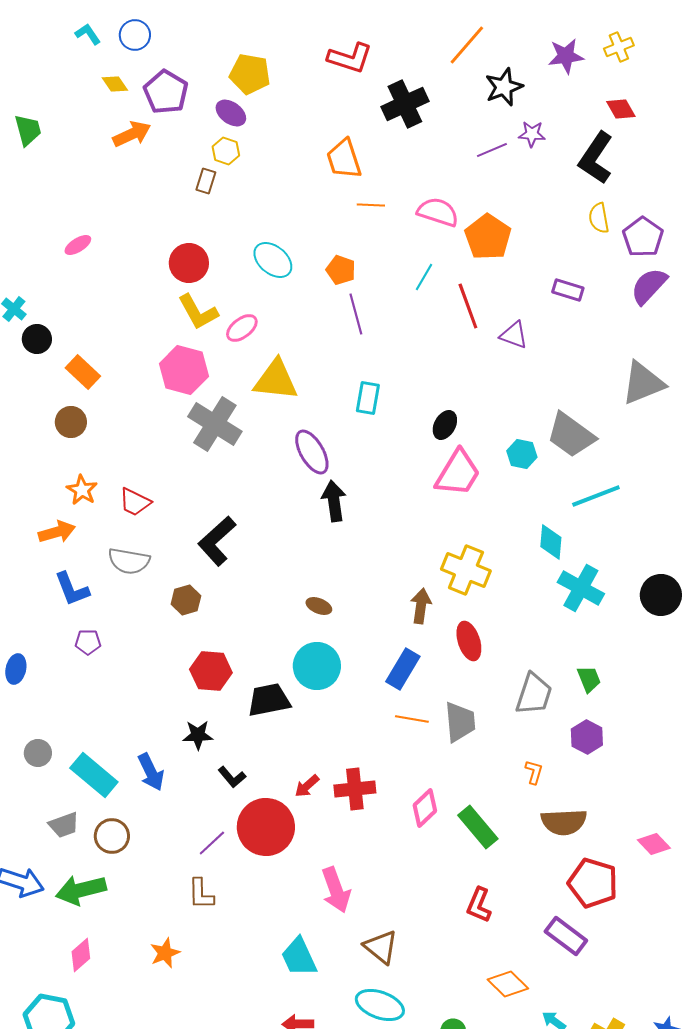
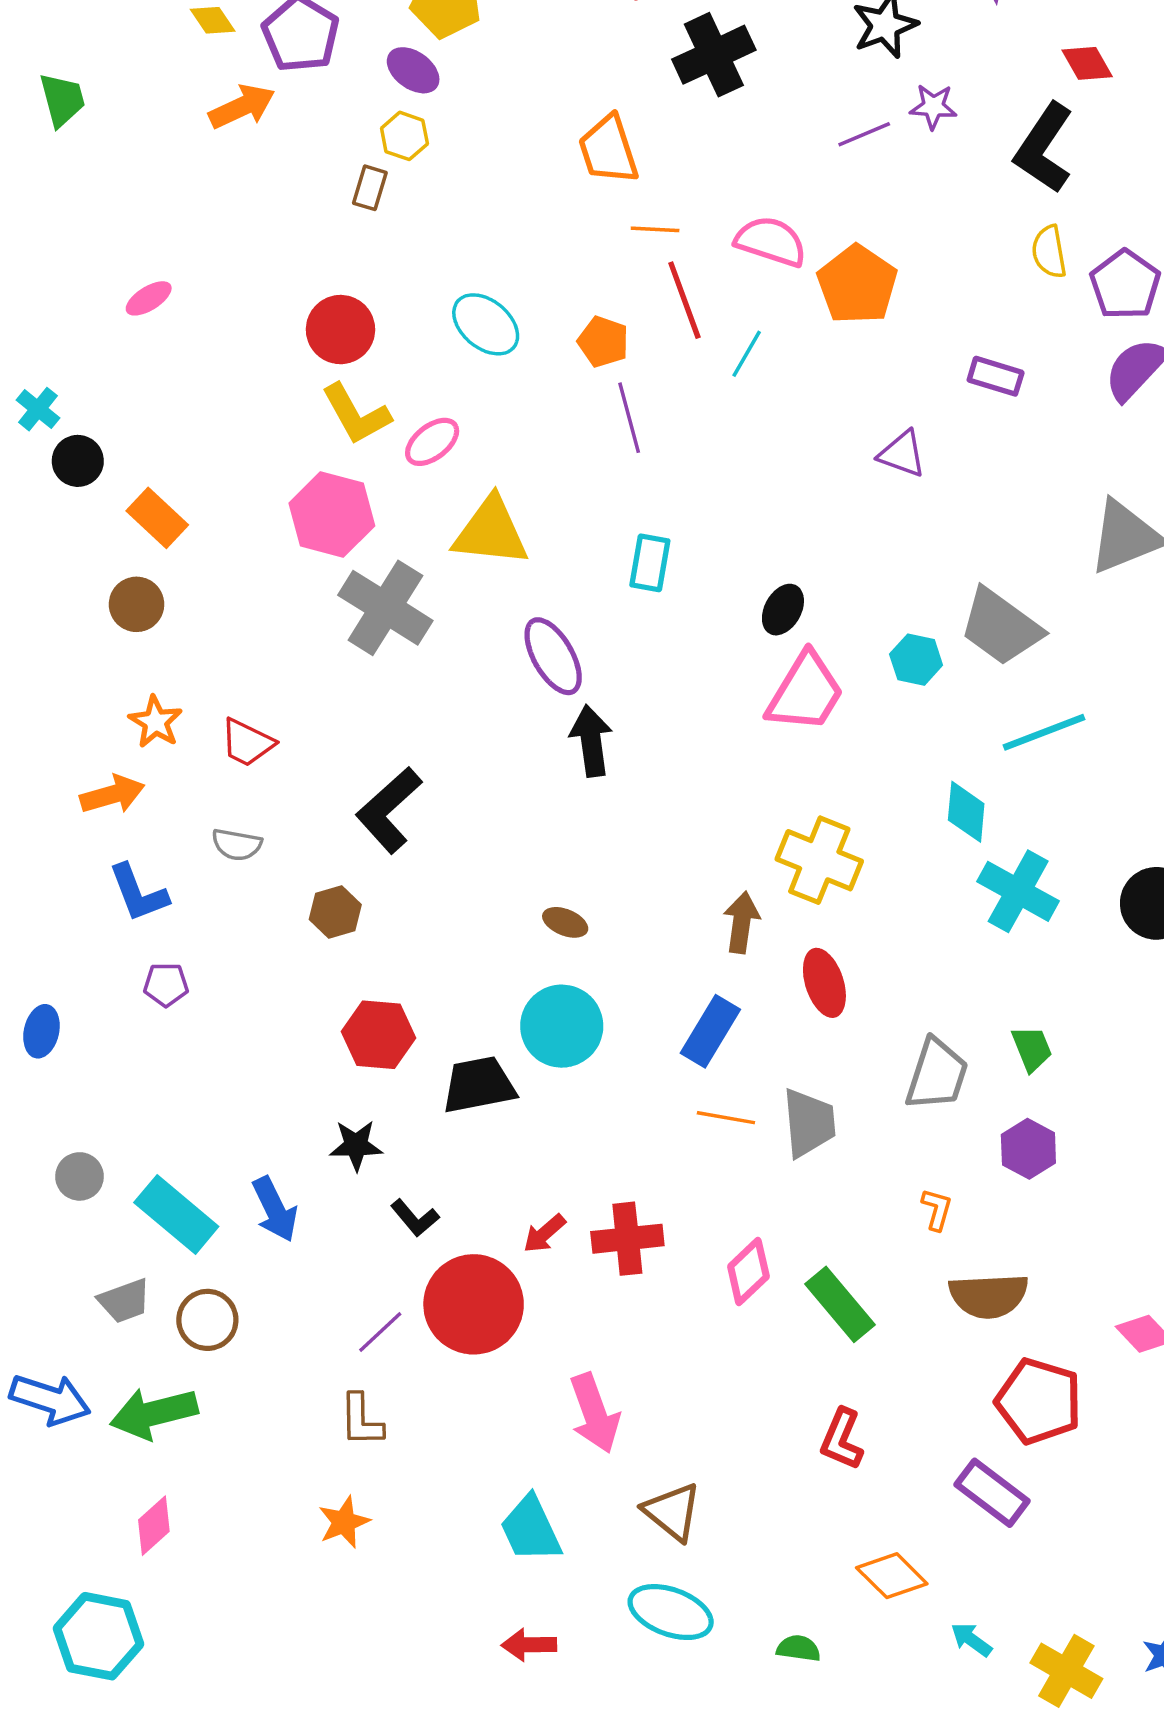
red line: (468, 306) -> (684, 300), moved
gray semicircle: (129, 561) -> (237, 845), size x0.7
orange star: (165, 953) -> (344, 1522), moved

